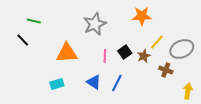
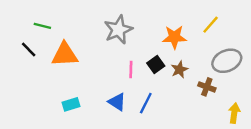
orange star: (142, 16) -> (174, 37), moved
yellow line: (157, 42) -> (211, 25), moved
orange triangle: (67, 53) -> (65, 55), moved

